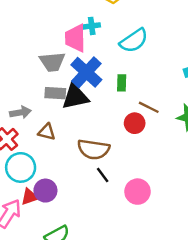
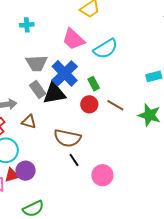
cyan cross: (92, 26) -> (27, 25), moved
pink trapezoid: (75, 38) -> (73, 39), moved, turned -50
green rectangle: (122, 83) -> (94, 84), turned -32
gray rectangle: (55, 93) -> (38, 89), turned 48
red circle: (135, 123) -> (89, 104), moved

